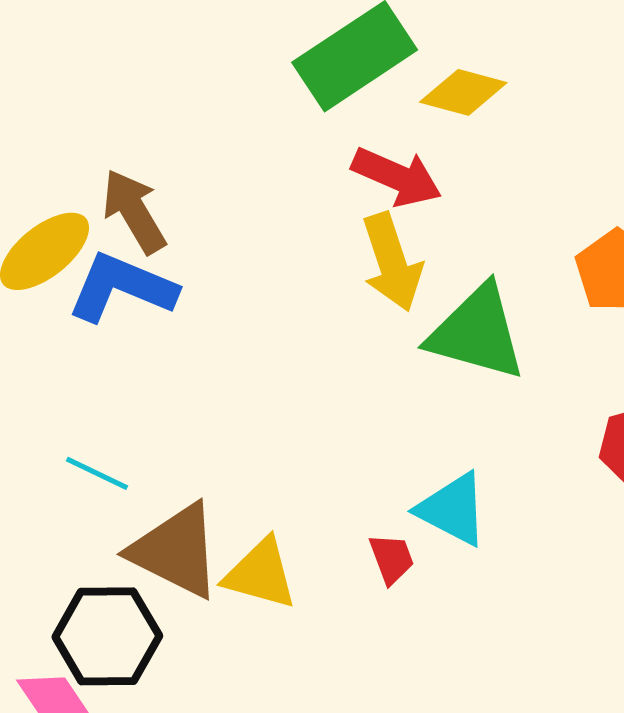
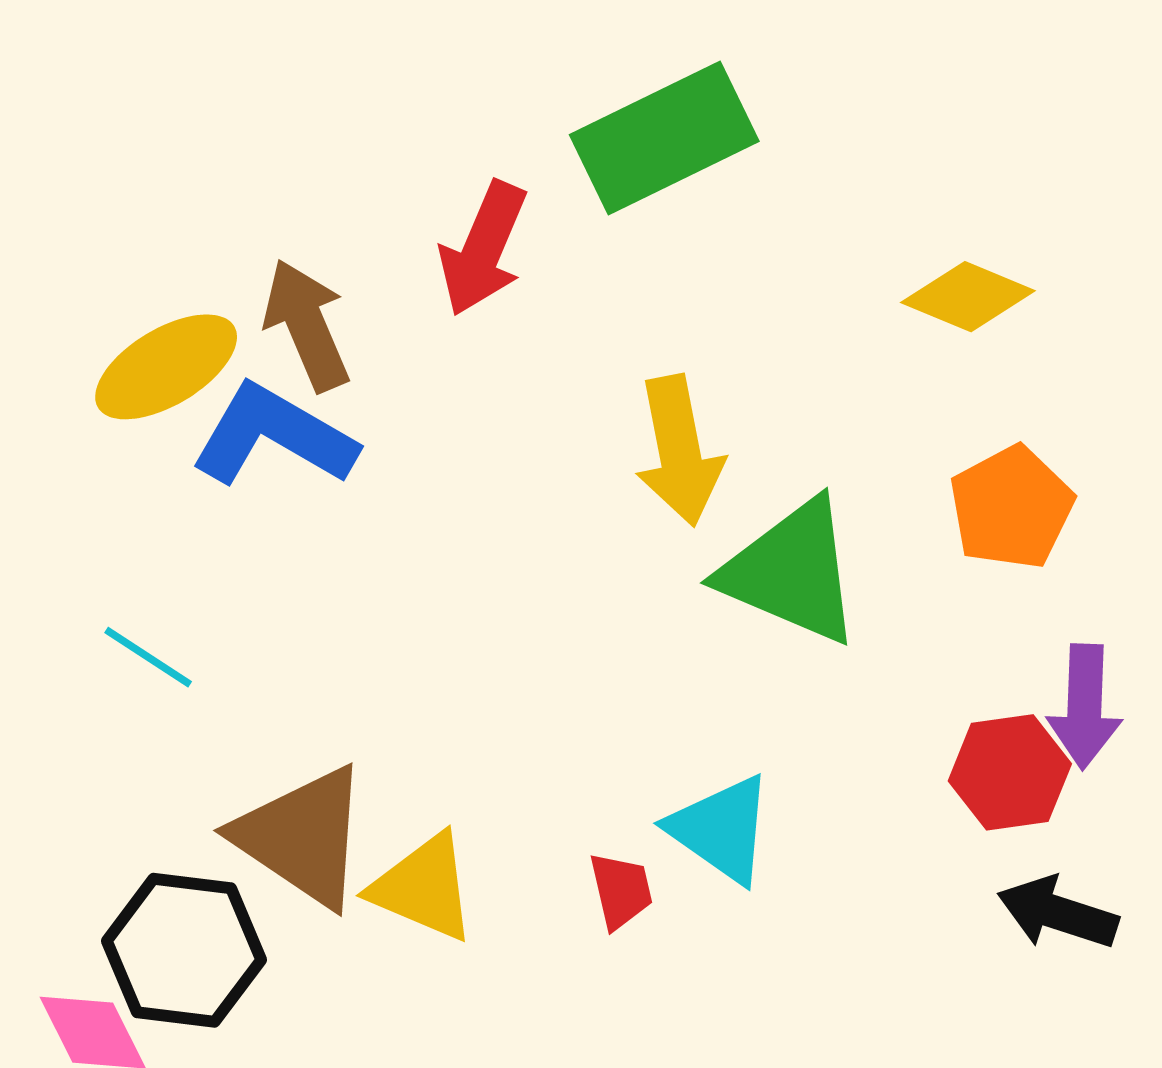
yellow diamond: (463, 92) -> (968, 297), moved
red arrow: (397, 177) -> (483, 249), moved, turned 82
cyan line: (97, 473) -> (148, 657), moved

